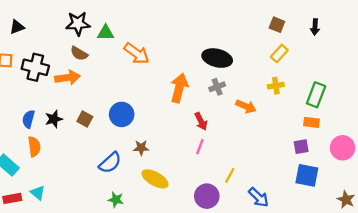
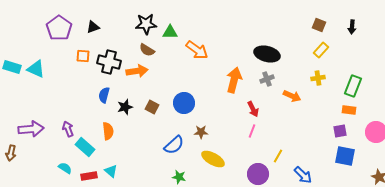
blue semicircle: (28, 119) -> (104, 95), moved

